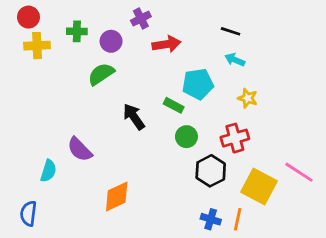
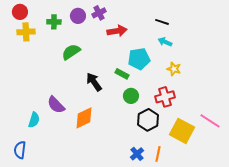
purple circle: (111, 41) -> (78, 16), moved
orange diamond: (117, 196) -> (84, 118), moved
blue cross: (211, 219) -> (137, 154), moved, turned 32
orange line: (238, 219) -> (158, 154), moved

